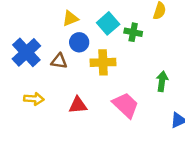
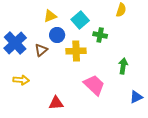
green cross: (133, 32) -> (100, 35), moved
brown triangle: (59, 61) -> (41, 50), turned -48
red triangle: (78, 105) -> (56, 103), moved

